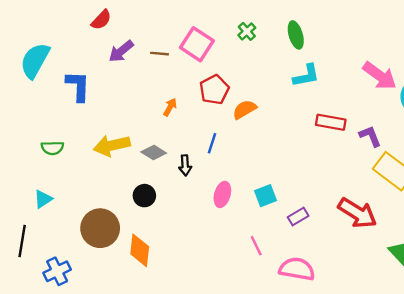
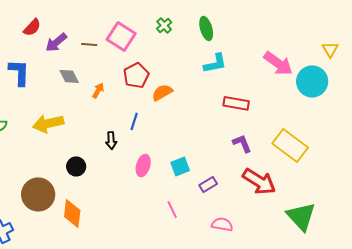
red semicircle: (101, 20) -> (32, 27), moved
purple L-shape: (370, 136) -> (242, 143), moved
gray diamond: (154, 153) -> (69, 76), moved, turned 30
pink semicircle: (297, 269) -> (222, 224), moved, size x0.7

